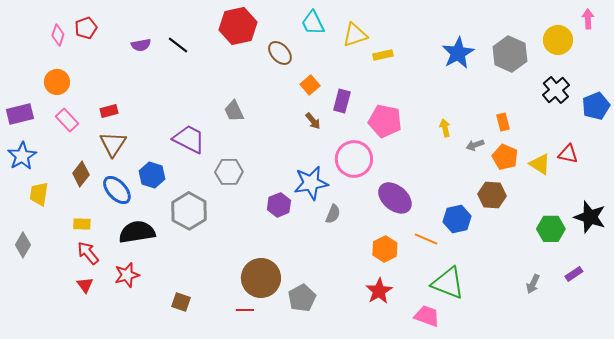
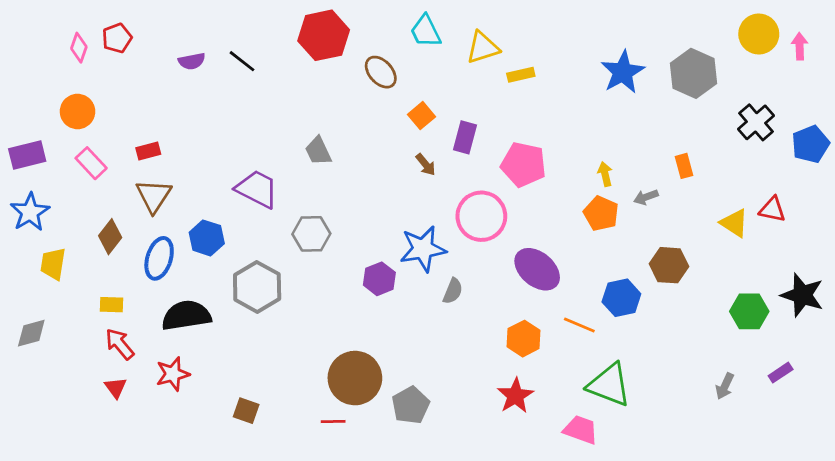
pink arrow: (588, 19) -> (800, 46), moved
yellow circle: (558, 40) -> (759, 34), moved
orange pentagon: (505, 157) -> (601, 213), moved
blue ellipse: (117, 190) -> (159, 258), turned 60
gray diamond: (23, 245) -> (31, 333), turned 45

